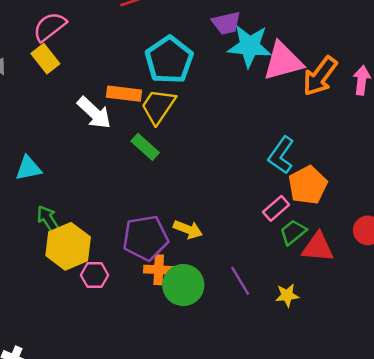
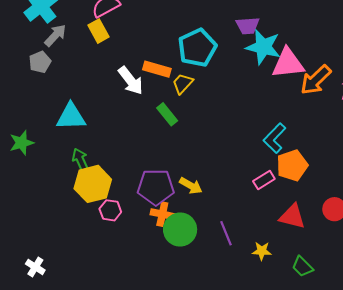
yellow trapezoid: (158, 106) -> (183, 84), size x0.7
cyan triangle: (28, 168) -> (71, 117), size x1.4
green trapezoid: (293, 232) -> (302, 267), moved, turned -105

